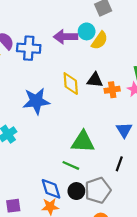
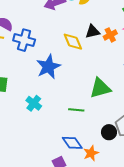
blue cross: (29, 48) -> (24, 40), moved, turned 30
green line: (71, 165) -> (76, 110), moved
blue diamond: (51, 189) -> (72, 143), moved

